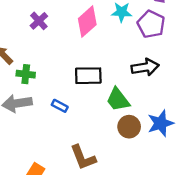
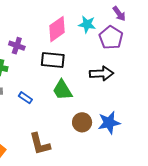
purple cross: (39, 21) -> (17, 46), moved, turned -35
black rectangle: (88, 76) -> (53, 60), moved
green trapezoid: (118, 100) -> (62, 90), moved

